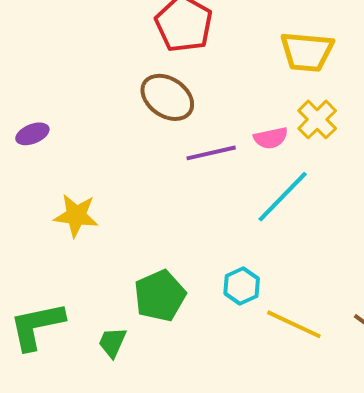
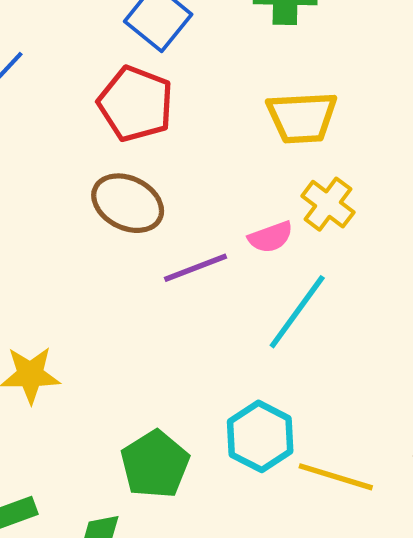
cyan hexagon: (242, 286) -> (260, 436), size x1.4

